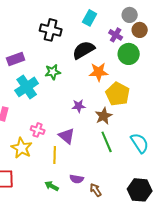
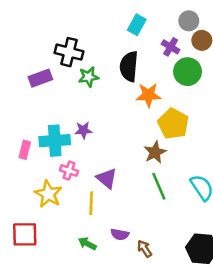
black cross: (51, 30) -> (69, 52), moved
black semicircle: (84, 50) -> (129, 66), turned -55
green star: (53, 72) -> (89, 77), moved
cyan cross: (27, 87) -> (55, 141), moved, turned 30
purple star: (79, 106) -> (83, 130), moved

